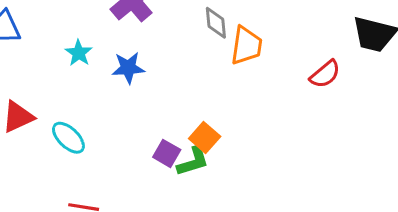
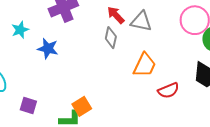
orange trapezoid: (246, 46) -> (145, 65), moved
purple square: (167, 153) -> (28, 105), moved, turned -30

